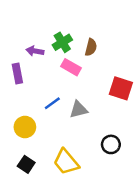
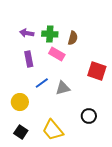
green cross: (62, 42) -> (50, 34), turned 35
purple arrow: (35, 51) -> (27, 33), moved
purple rectangle: (17, 73) -> (29, 59), moved

